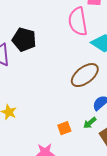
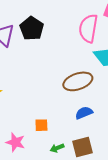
green arrow: (90, 123) -> (57, 148), moved

